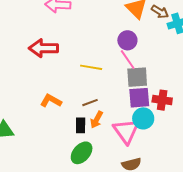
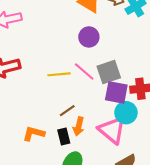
pink line: (128, 60) -> (84, 72), moved
purple square: (139, 98) -> (116, 92), turned 30
orange L-shape: (51, 101) -> (34, 133), moved

